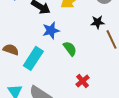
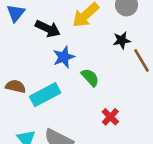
cyan rectangle: (33, 58) -> (45, 95), turned 35

